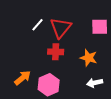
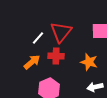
white line: (38, 25) -> (38, 38), moved
orange arrow: (23, 78) -> (32, 62), moved

